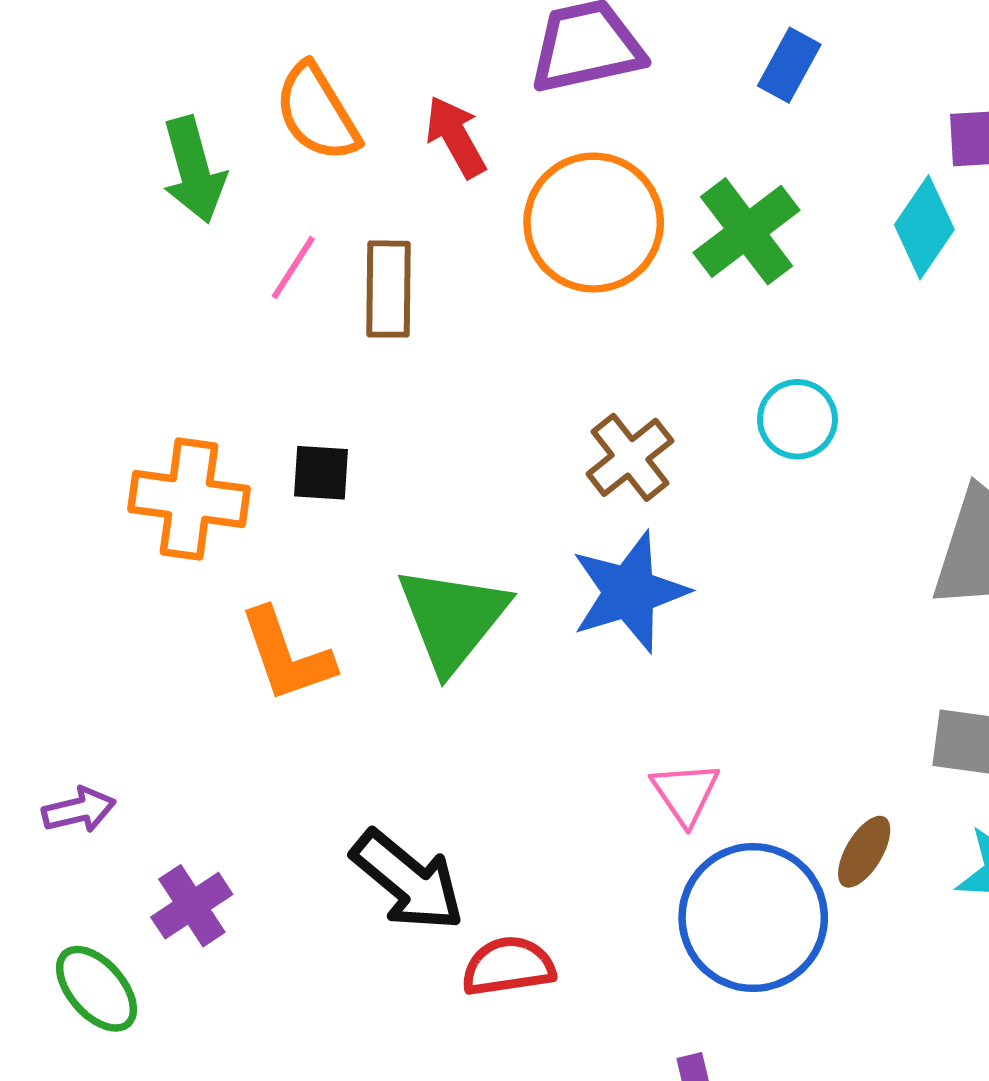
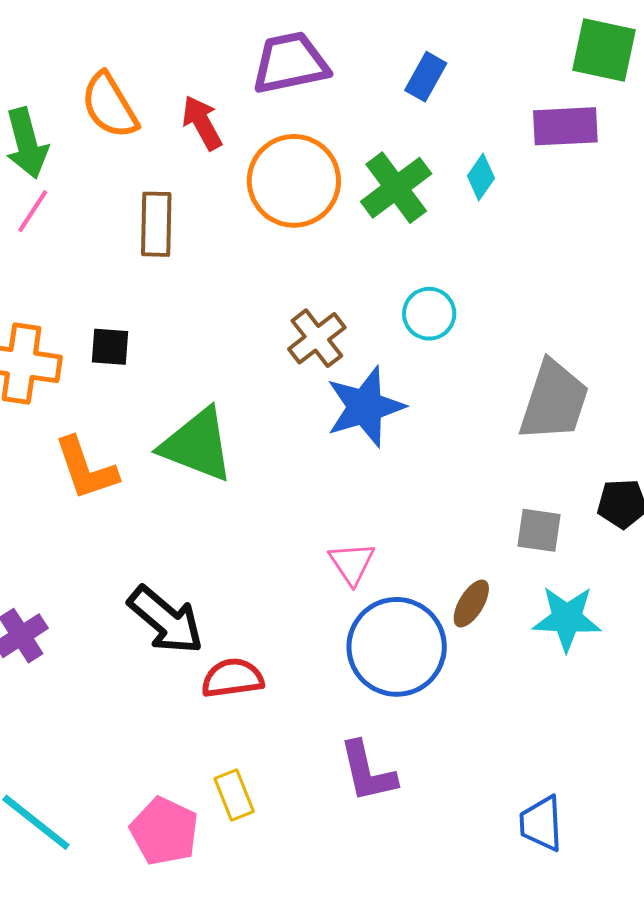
cyan diamond: (924, 227) -> (481, 177), moved, size x0.7
pink line: (293, 267) -> (33, 211), moved
blue star: (629, 592) -> (365, 407), moved
green triangle: (453, 619) -> (197, 445), turned -48

